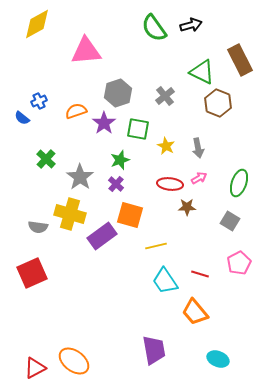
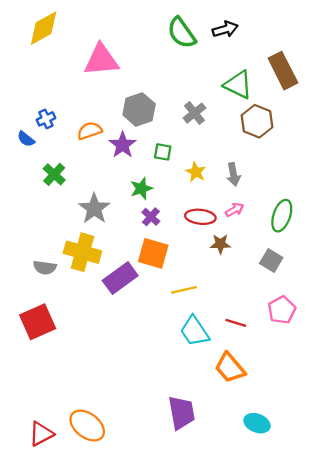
green square: (138, 129) -> (163, 152), size x0.7
green cross: (46, 159) -> (54, 174), moved
purple cross: (116, 184) -> (151, 217), moved

